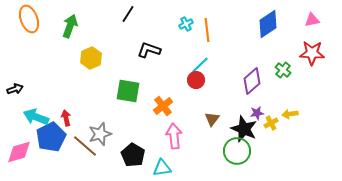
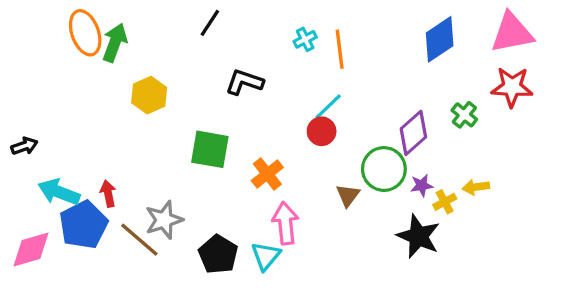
orange ellipse: (29, 19) -> (85, 33), moved
pink triangle: (312, 20) -> (512, 33), size x1.8
black star: (244, 129) -> (418, 236), moved
green circle: (237, 151) -> (384, 169), moved
cyan triangle: (162, 168) -> (266, 256), moved, turned -42

